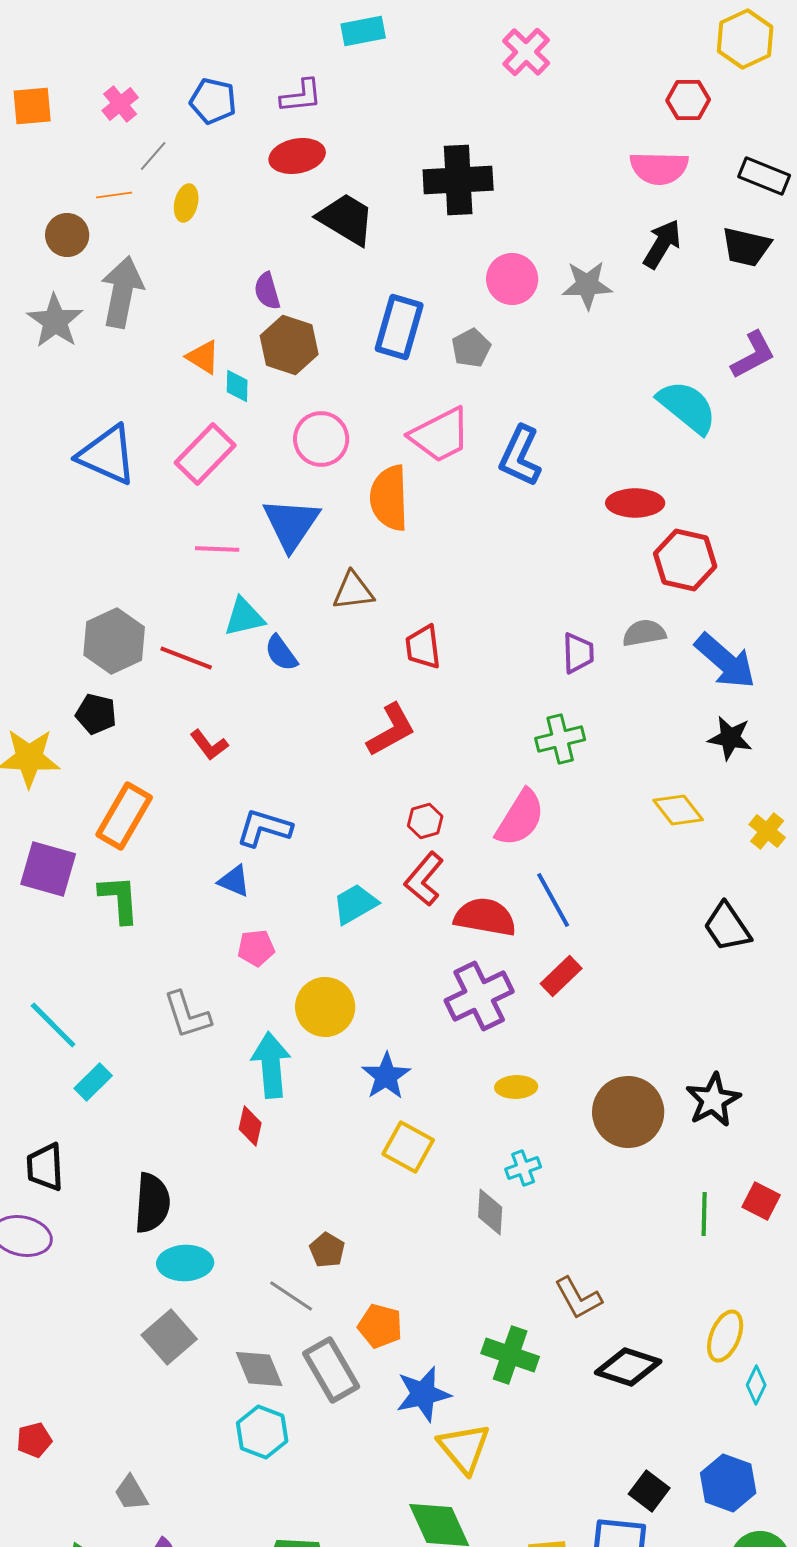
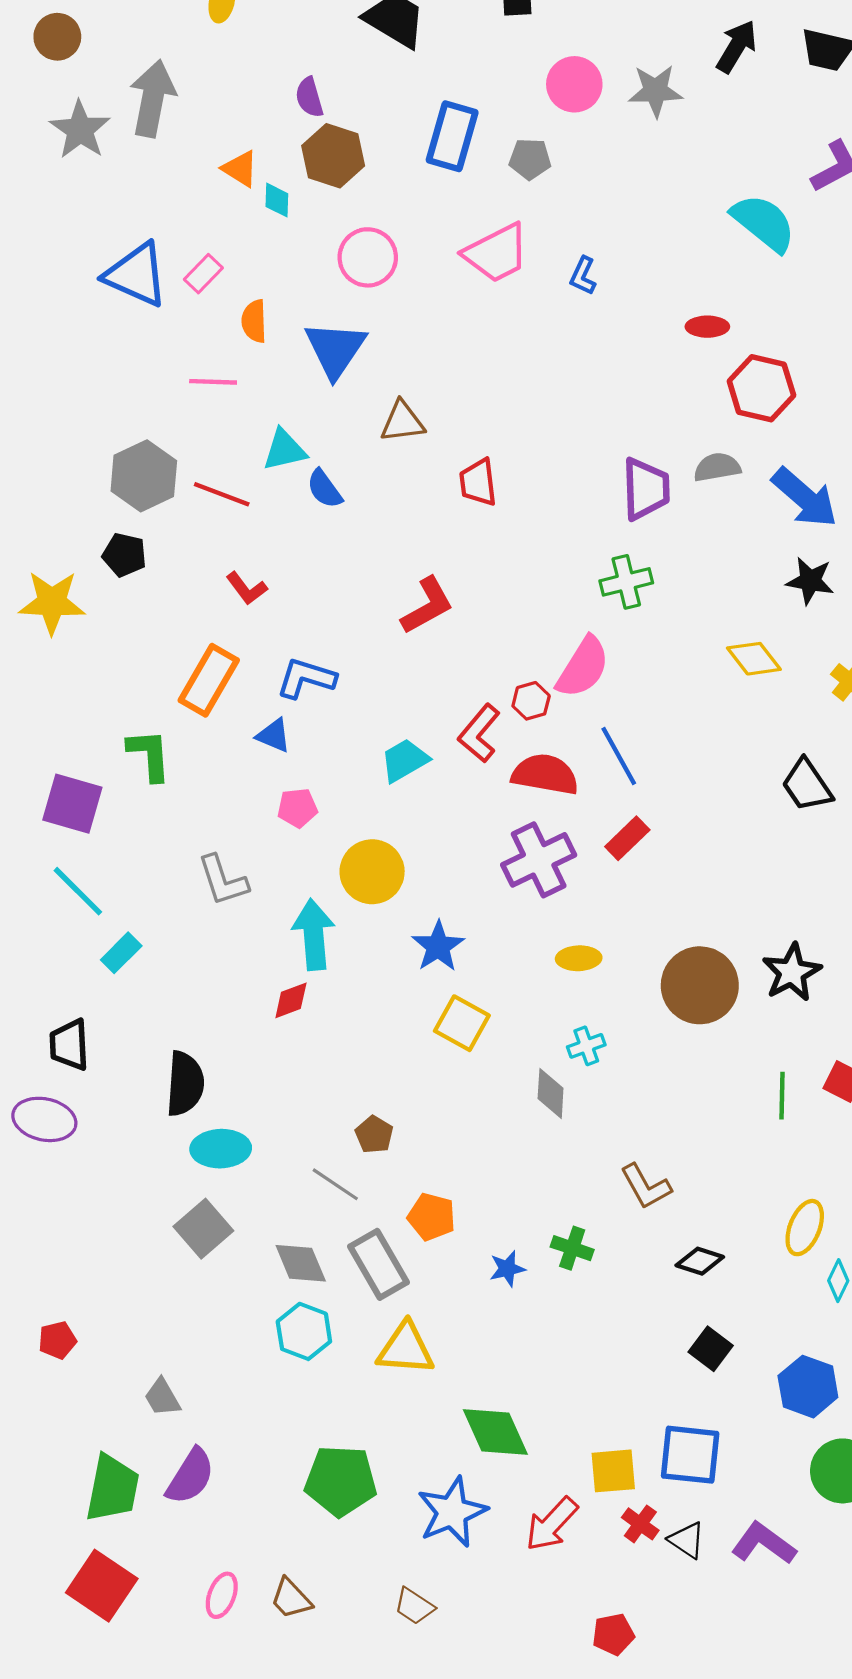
brown circle: (67, 235) -> (57, 37), moved
gray pentagon: (471, 348) -> (530, 159), turned 30
pink rectangle: (205, 454) -> (203, 274), moved, size x0.6
blue L-shape: (520, 456) -> (583, 276), size x0.6
orange semicircle: (389, 498) -> (254, 321), moved, size x0.6
red ellipse: (635, 503) -> (707, 327), size x0.7
pink line: (217, 549) -> (213, 382), moved
purple trapezoid: (578, 653) -> (646, 489), size x1.4
red L-shape: (391, 730) -> (427, 606), moved
orange rectangle: (124, 816) -> (209, 680), moved
red hexagon: (425, 821) -> (531, 701), moved
purple square: (48, 869) -> (72, 804), moved
red diamond: (250, 1126) -> (291, 1000), turned 57
green cross: (510, 1355) -> (572, 1248), size x0.7
black diamond: (628, 1367) -> (700, 1261), size x0.7
blue star: (423, 1394) -> (507, 1269), moved, size x0.6
yellow triangle: (464, 1448) -> (406, 1349), moved, turned -46
black square: (649, 1491) -> (711, 1349), moved

